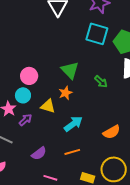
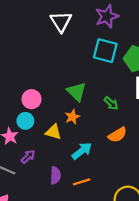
purple arrow: (25, 120) -> (28, 157), moved
orange semicircle: (112, 132) -> (117, 135), moved
purple semicircle: (39, 153) -> (55, 175), moved, turned -49

